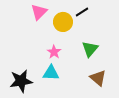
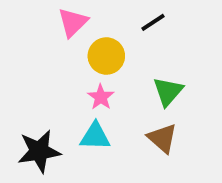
yellow circle: (63, 22) -> (106, 56), moved
brown triangle: (98, 78) -> (162, 138), moved

